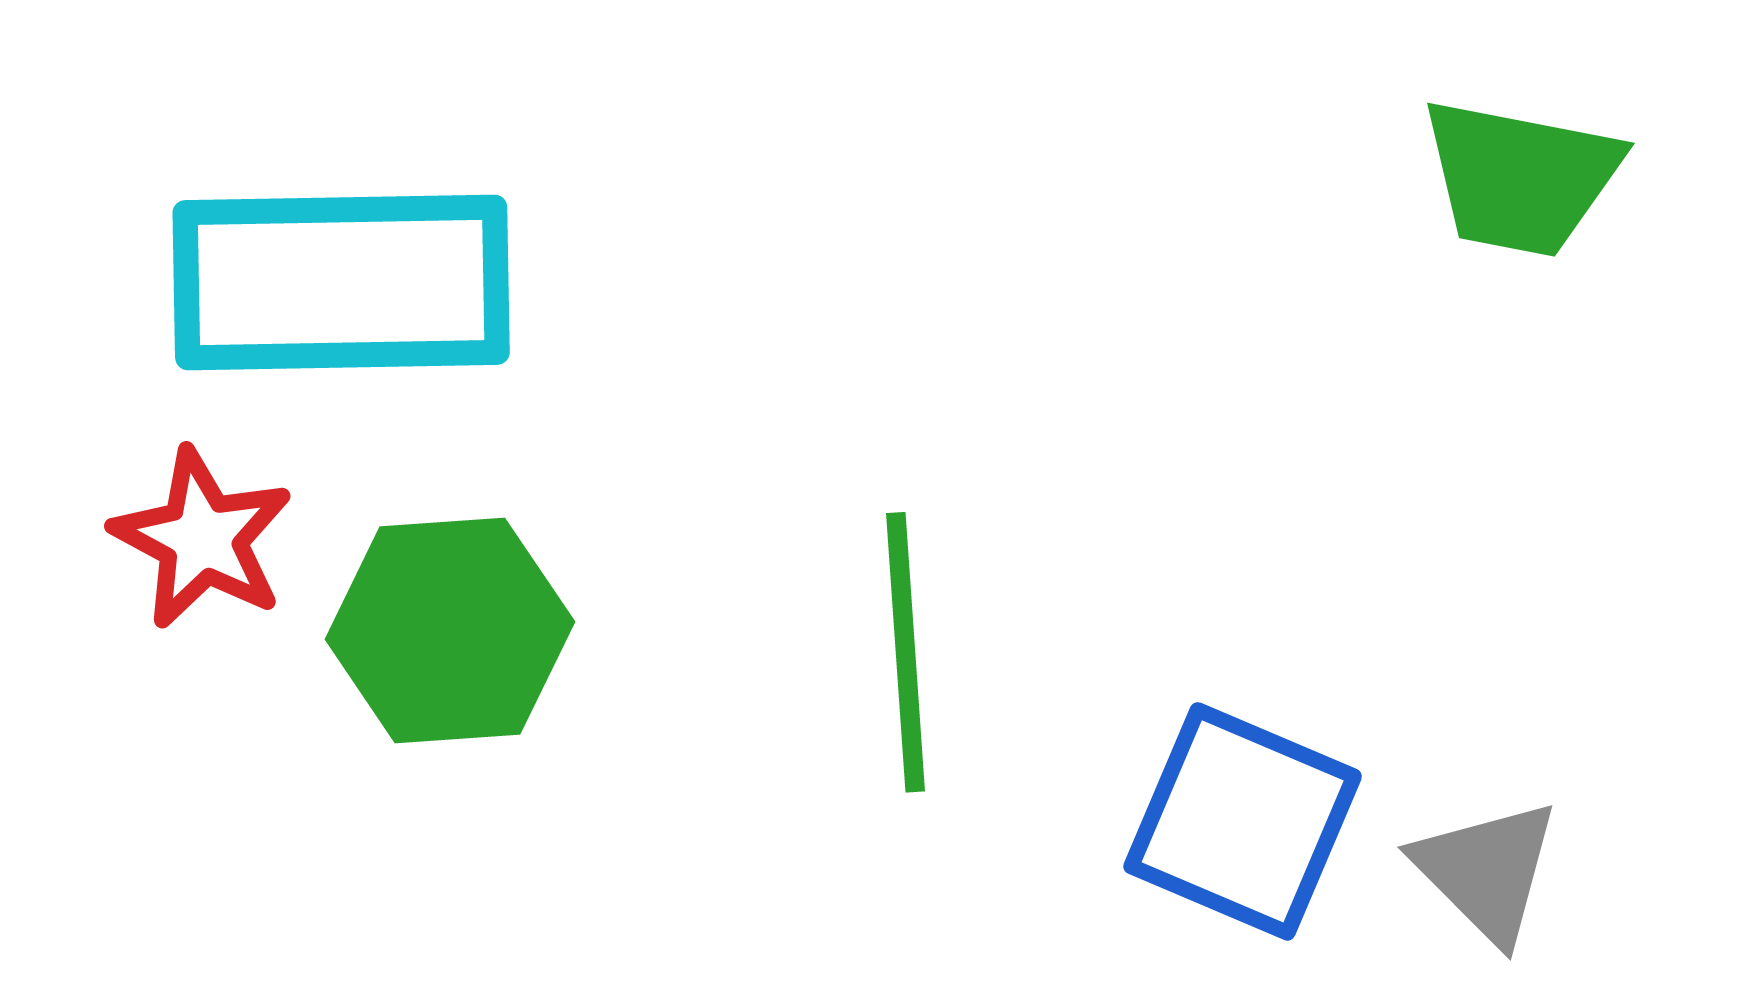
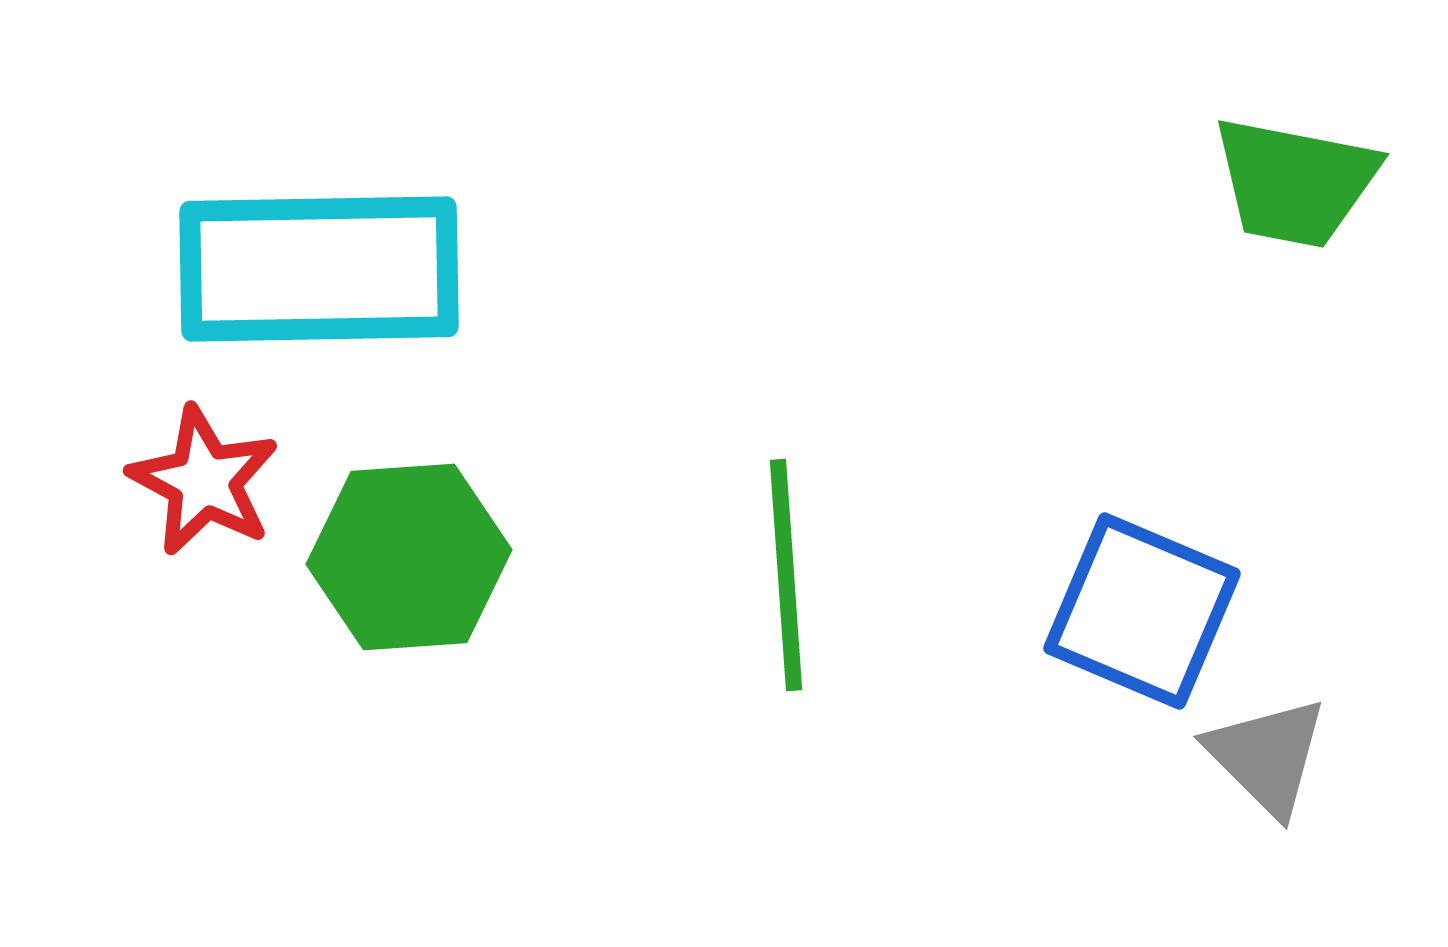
blue square: (1243, 821) -> (1142, 611), moved

